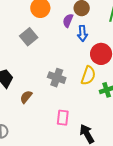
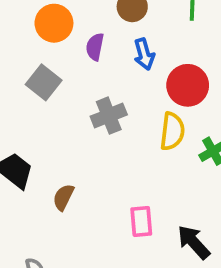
purple semicircle: (68, 21) -> (95, 47), moved
gray cross: (57, 78) -> (109, 116), moved, turned -30

